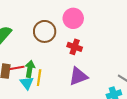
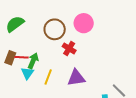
red cross: (75, 47) -> (69, 48), moved
yellow line: (39, 78) -> (48, 77), moved

